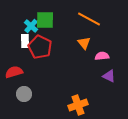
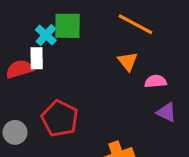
red pentagon: (40, 47) -> (60, 118), moved
red semicircle: (14, 72) -> (20, 69), moved
gray circle: (24, 94) -> (15, 132), moved

